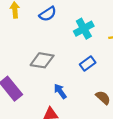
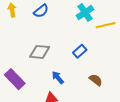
cyan cross: (84, 29) -> (85, 12), moved

